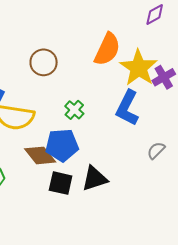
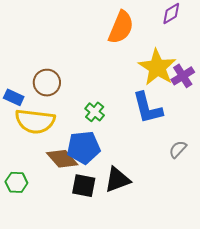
orange semicircle: (107, 49) -> (121, 27), moved
brown circle: (44, 62) -> (47, 83), moved
blue L-shape: (127, 108) -> (147, 108), turned -39

